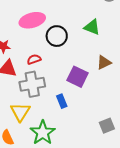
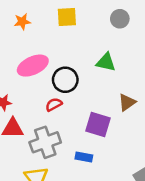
red semicircle: (34, 59) -> (54, 104), moved
blue rectangle: (62, 101) -> (84, 157), turned -48

